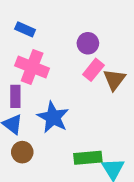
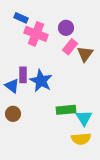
pink cross: (32, 67) -> (36, 34), moved
purple rectangle: (15, 96) -> (23, 75), moved
brown circle: (22, 152) -> (13, 114), moved

